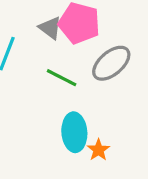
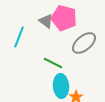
green line: (62, 78) -> (53, 63), moved

